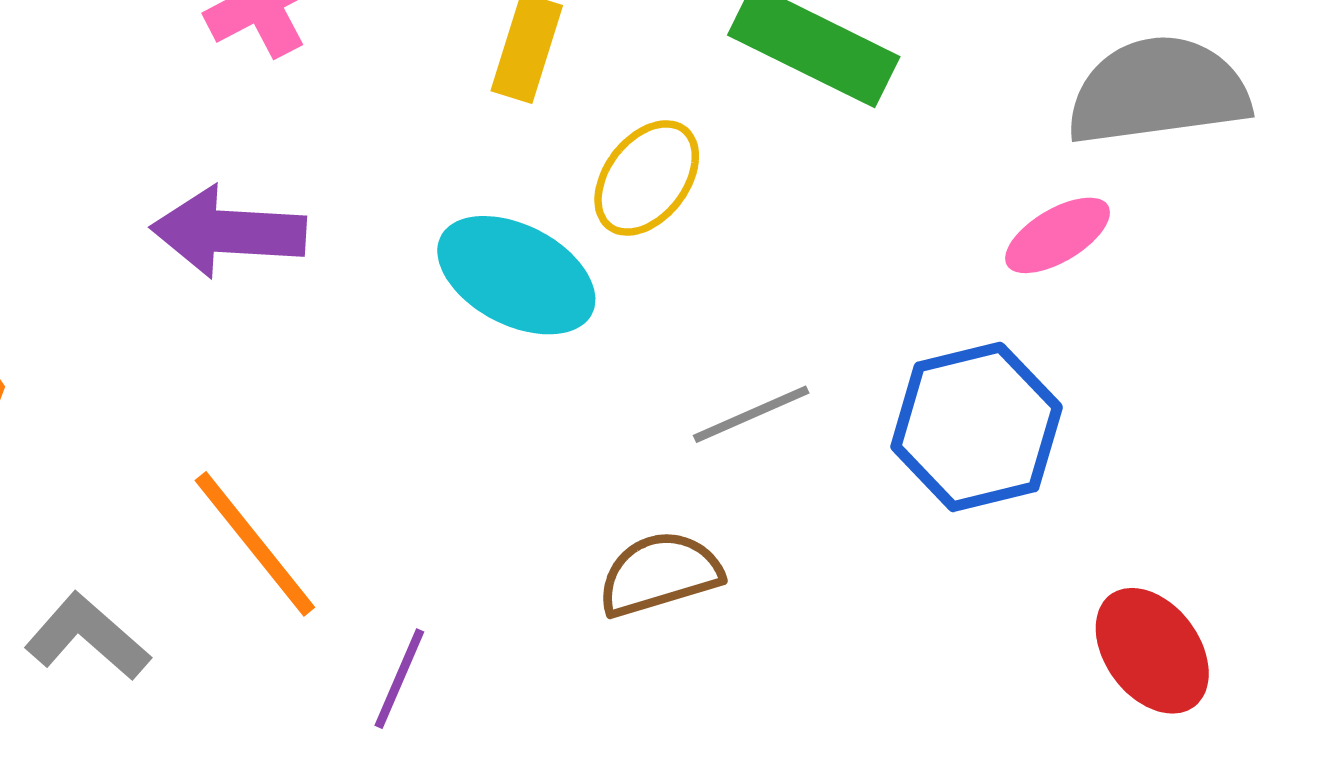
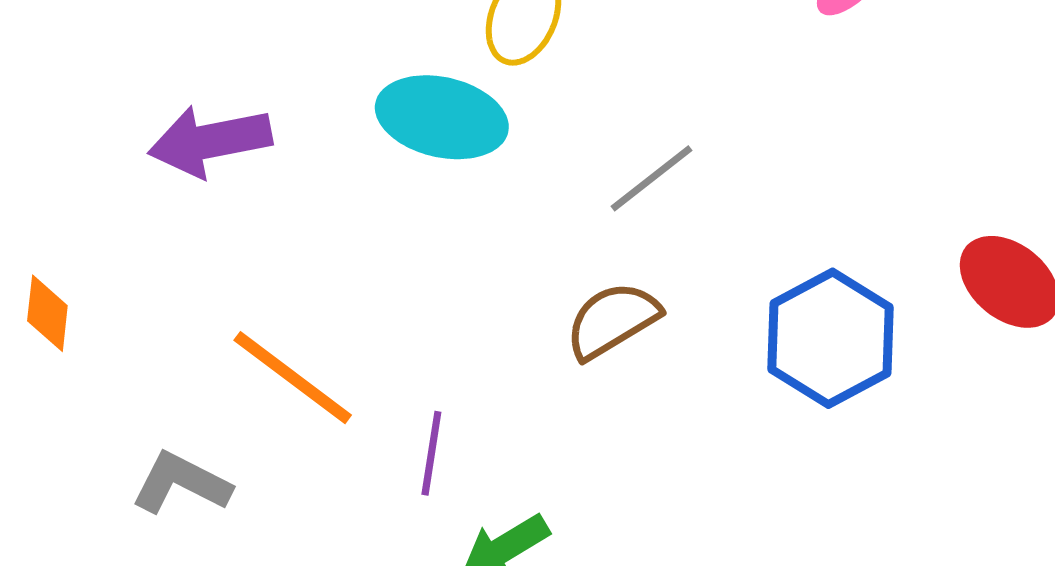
blue hexagon: (977, 427) -> (830, 338), moved

